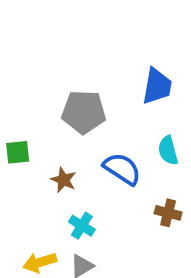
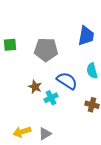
green square: (18, 152) -> (10, 45), moved
cyan cross: (82, 226) -> (51, 98), moved, turned 32

